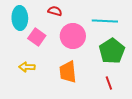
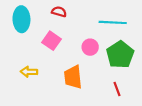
pink circle: (73, 36) -> (90, 47), moved, size x0.6
pink square: (37, 37) -> (52, 41), moved

